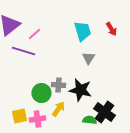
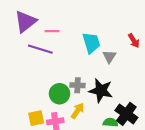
red arrow: (111, 29) -> (134, 41), moved
cyan trapezoid: (82, 31) -> (91, 43), moved
pink line: (34, 34) -> (52, 31), turned 40

